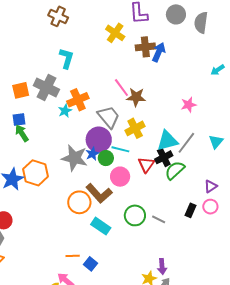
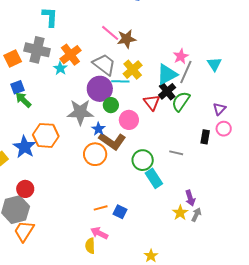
pink star: (189, 105) -> (181, 56), moved
cyan line: (120, 149) -> (120, 81), moved
blue star: (92, 154) -> (98, 129), moved
green circle: (135, 215) -> (143, 160), moved
cyan rectangle: (101, 226) -> (154, 178), moved, turned 36

